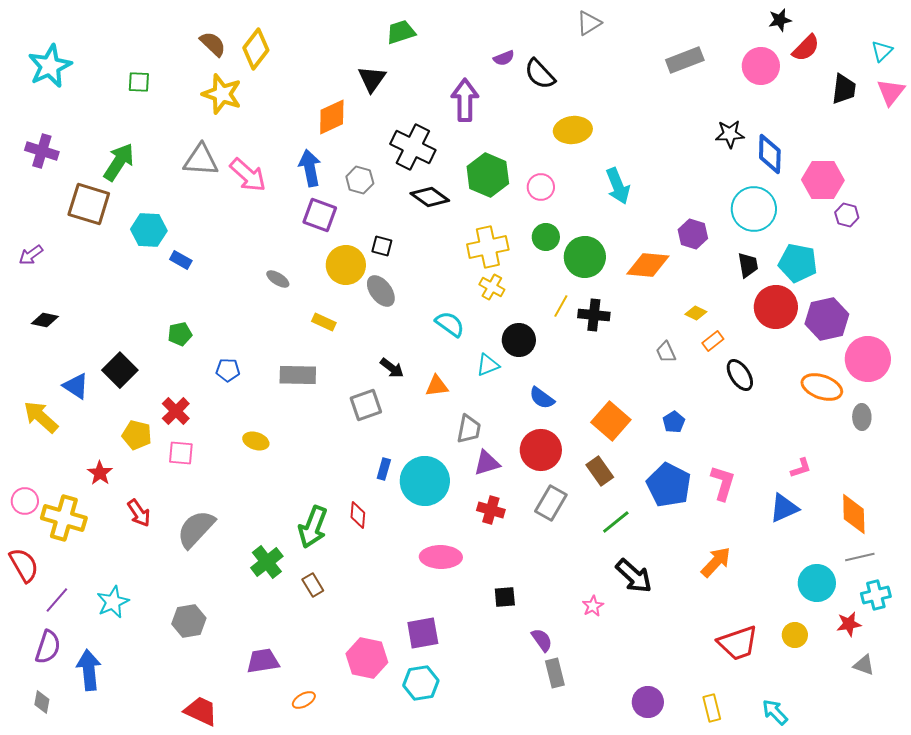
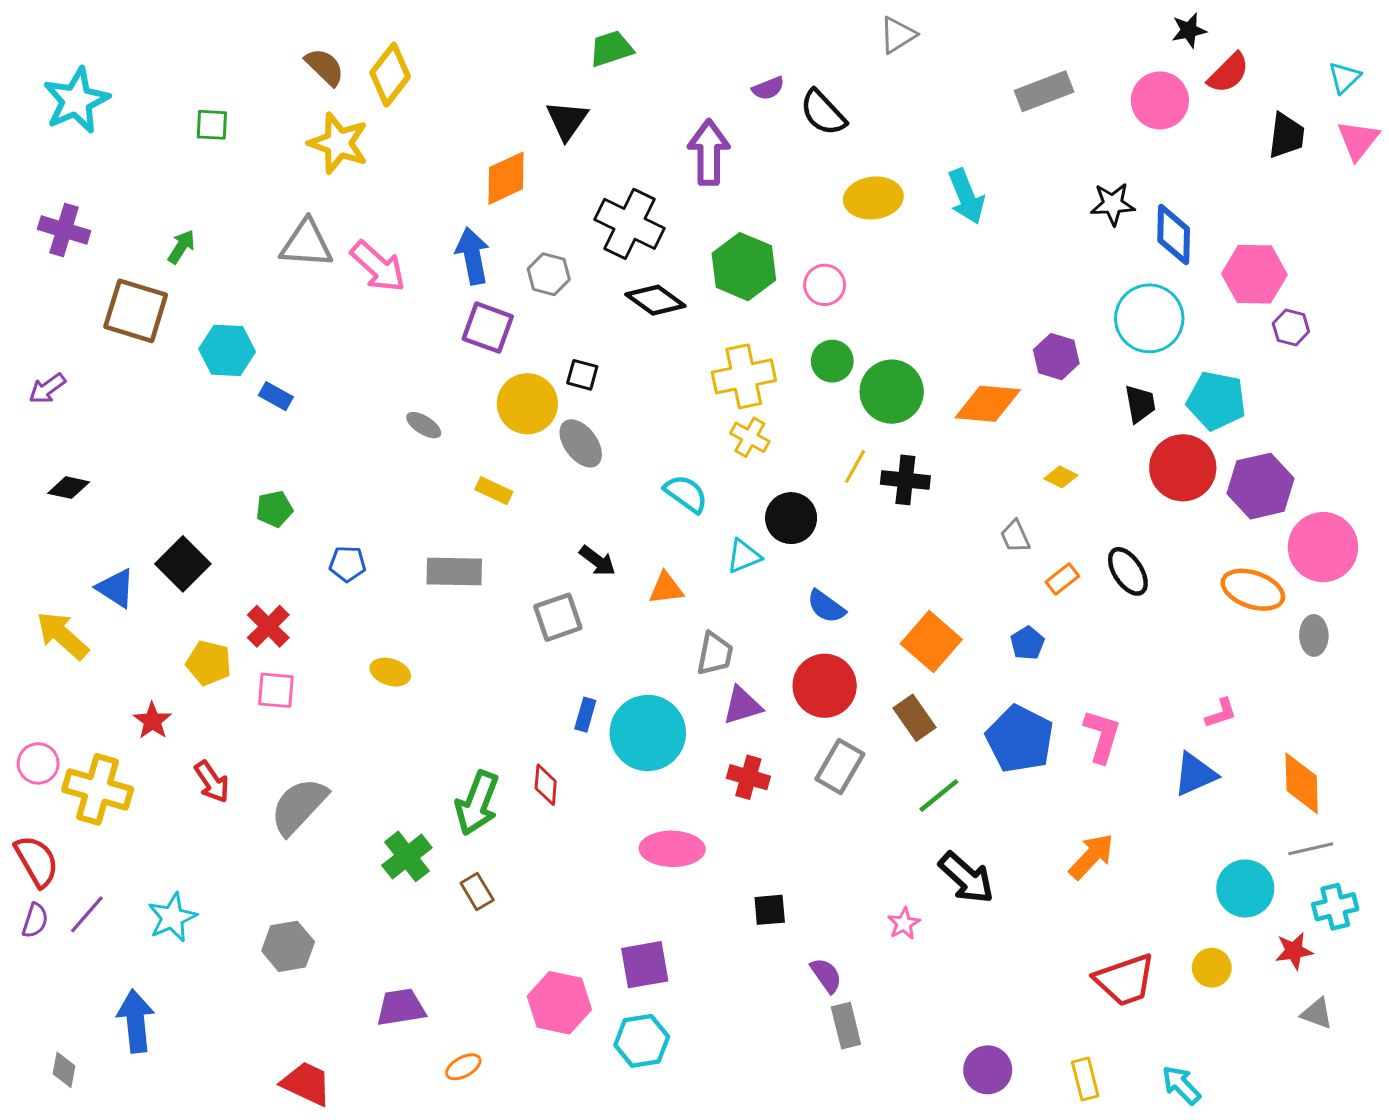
green arrow: (119, 162) -> (181, 247), size x0.6
cyan arrow: (618, 186) -> (966, 196), moved
orange rectangle: (713, 341) -> (1062, 579), moved
purple semicircle: (48, 647) -> (35, 920), moved, size x0.7

